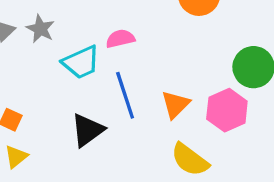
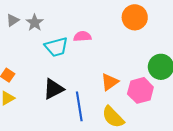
blue line: (125, 95) -> (79, 106), moved

